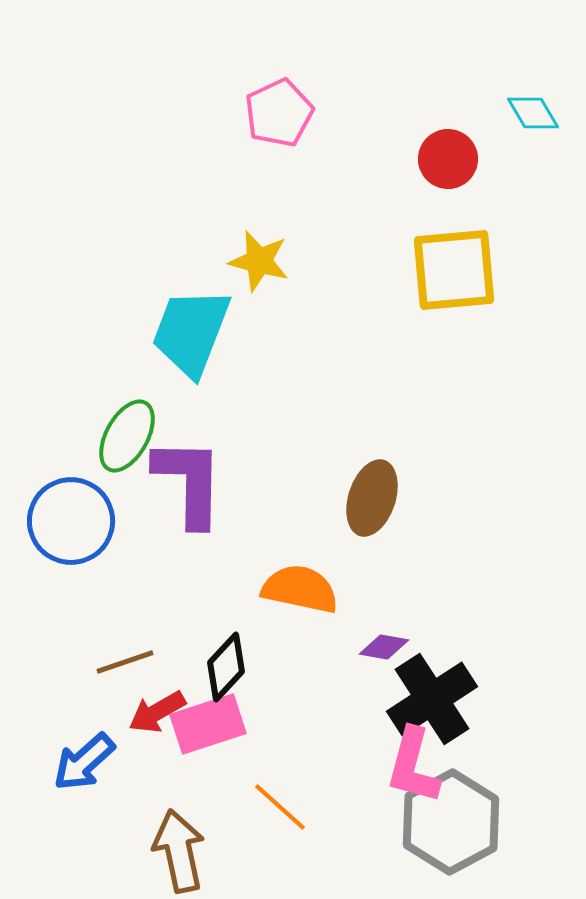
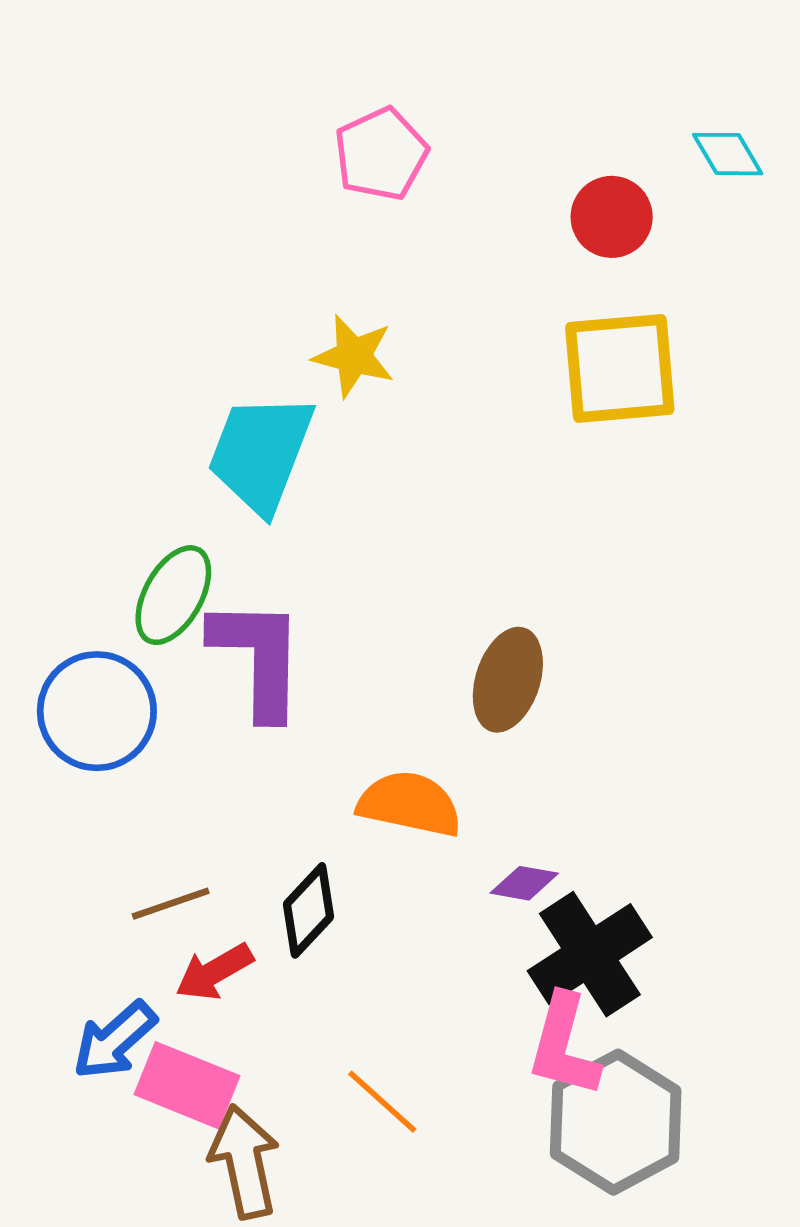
pink rectangle: (208, 724) -> (187, 1085), moved, turned 40

